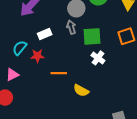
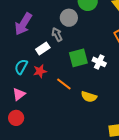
gray arrow: (71, 27) -> (57, 34), moved
green square: (92, 36) -> (78, 58), moved
orange line: (59, 73) -> (64, 84), turned 49

